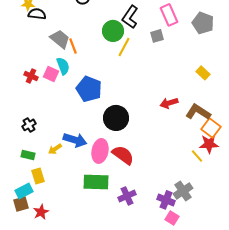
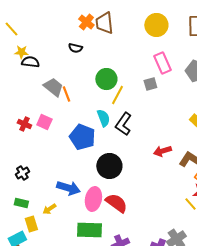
black L-shape: (130, 17) -> (123, 124), moved
cyan semicircle: (63, 66) -> (103, 118), moved
yellow arrow: (55, 149) -> (49, 209), moved

